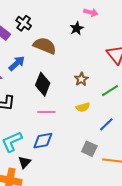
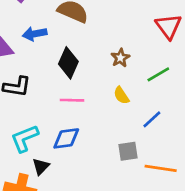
blue arrow: (17, 63) -> (35, 34), turned -150
yellow semicircle: (83, 107) -> (121, 95), turned 72
gray square: (89, 149) -> (128, 151), turned -35

